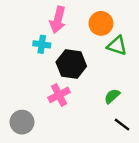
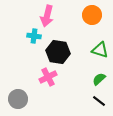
orange circle: (101, 23) -> (92, 15), moved
green triangle: (117, 46) -> (100, 50), moved
green semicircle: (112, 96) -> (99, 79), moved

